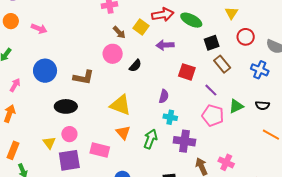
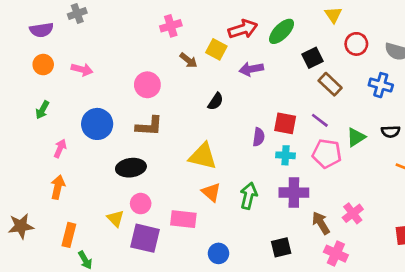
green ellipse: (191, 20) -> (282, 31), turned -65
pink circle: (113, 54) -> (147, 85), moved
red square: (187, 72) -> (285, 123), moved
cyan cross: (170, 117) -> (285, 155), moved
purple square: (69, 160) -> (145, 238), turned 30
pink cross: (226, 162) -> (353, 213), turned 35

